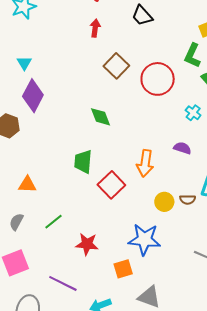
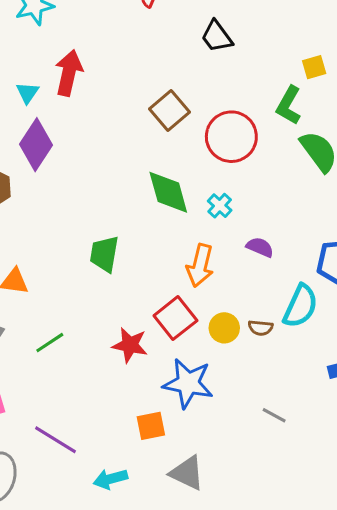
red arrow: (95, 28) -> (69, 73), moved, size x1.6
cyan cross: (193, 113) -> (220, 206), moved
green diamond: (101, 117) -> (168, 192), moved, size x1.4
red square: (111, 185) -> (175, 318), moved
red star: (87, 244) -> (130, 345), moved

